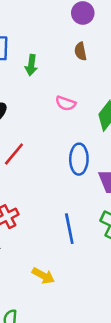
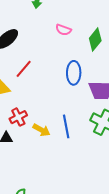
yellow arrow: (43, 276) -> (41, 130), moved

